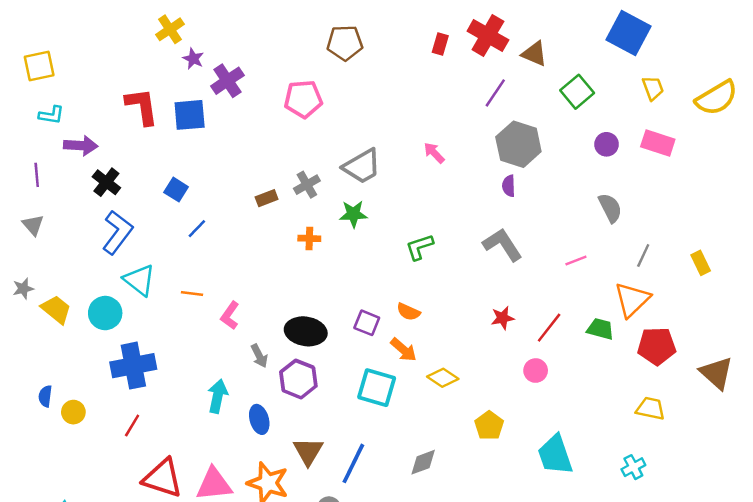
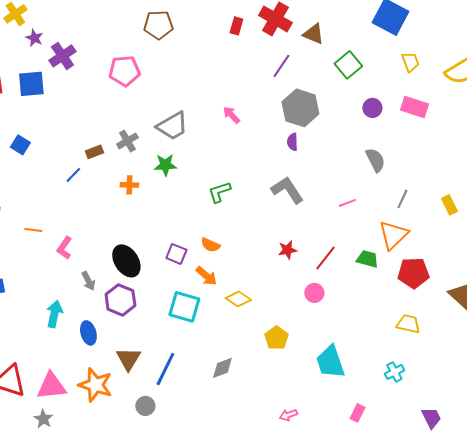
blue line: (197, 229) -> (73, 175), moved
black ellipse: (306, 331) -> (126, 261), turned 48

